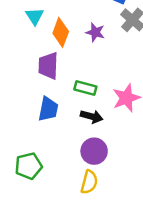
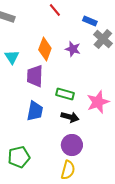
cyan triangle: (35, 16) -> (12, 57), moved

